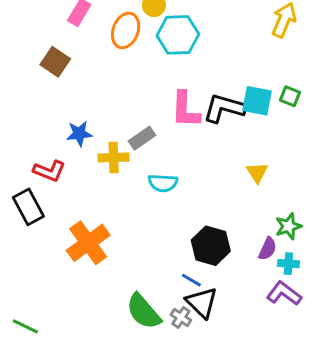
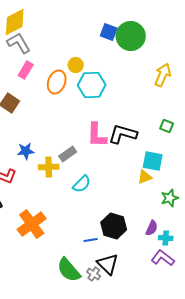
cyan square: (257, 101) -> (153, 161), moved
yellow triangle: (257, 172) -> (145, 177), turned 42
cyan semicircle: (163, 183) -> (82, 184), turned -48
green star: (288, 226) -> (170, 198), moved
blue line: (191, 280) -> (91, 240), moved, turned -40

